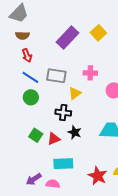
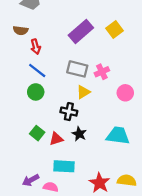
brown semicircle: (22, 36) -> (21, 30), moved
pink cross: (90, 73) -> (102, 72), turned -32
gray rectangle: (56, 76) -> (77, 69), moved

